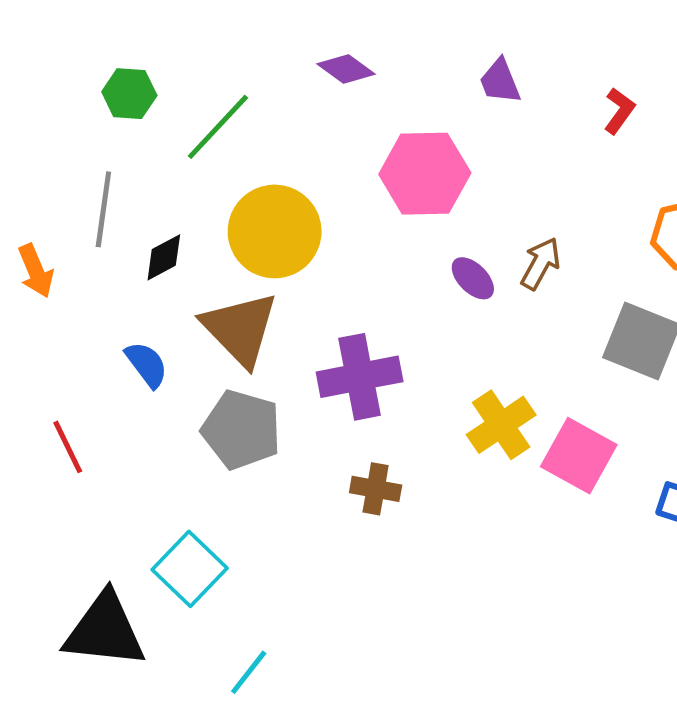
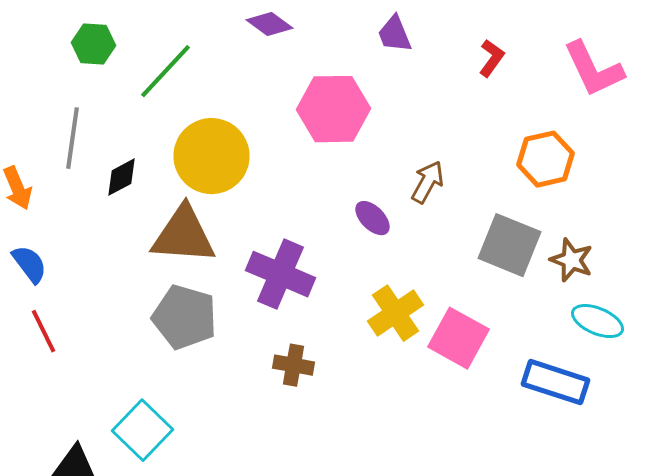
purple ellipse: (473, 278) -> (372, 218), moved
brown triangle: (240, 329) -> (184, 235), turned -42
blue semicircle: (147, 364) -> (30, 264), moved
purple cross: (360, 377) -> (280, 274), turned 34

